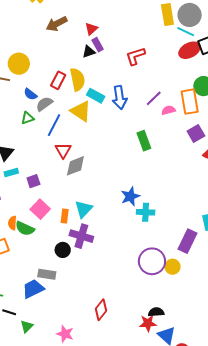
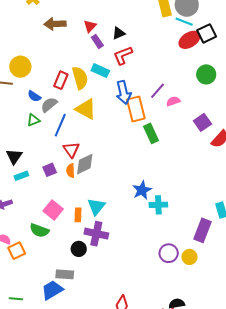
brown arrow: (57, 24) -> (55, 24), turned 30
black triangle: (89, 52) -> (119, 33), moved
red L-shape: (135, 56) -> (123, 55), moved
cyan rectangle: (96, 96) -> (100, 71), moved
orange rectangle: (190, 102) -> (136, 109), moved
purple square: (33, 181) -> (50, 170), moved
orange semicircle: (12, 223) -> (71, 171), moved
purple circle: (152, 261) -> (169, 253), size x0.7

